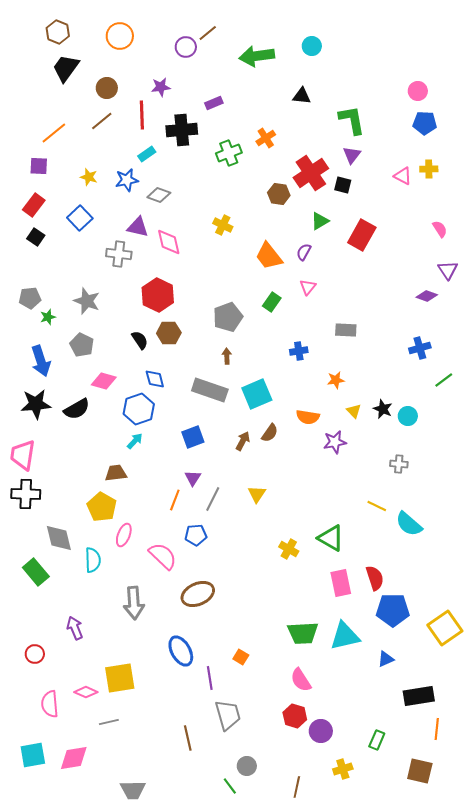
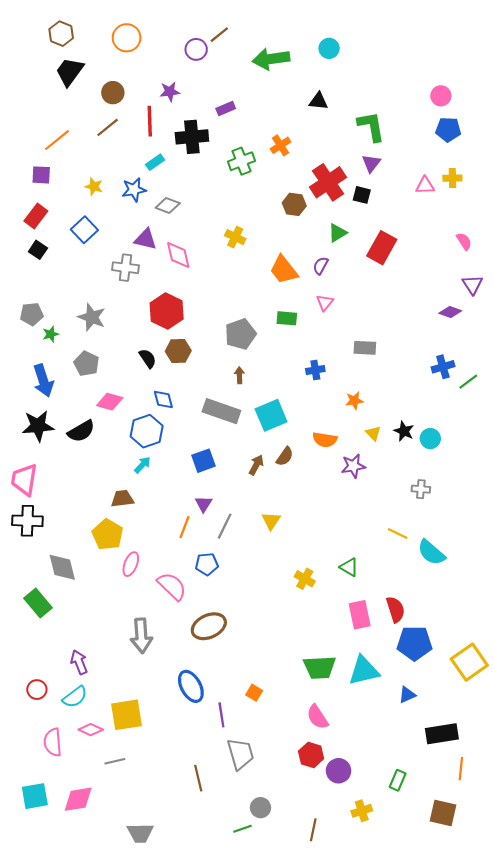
pink triangle: (403, 176) -> (425, 185), turned -30
green rectangle: (272, 302) -> (287, 318), turned 60
green line: (444, 380) -> (468, 382), moved
green triangle: (331, 538) -> (349, 567), size x0.7
cyan semicircle: (93, 560) -> (75, 697), moved, turned 55
green line: (230, 786) -> (243, 829), turned -72

